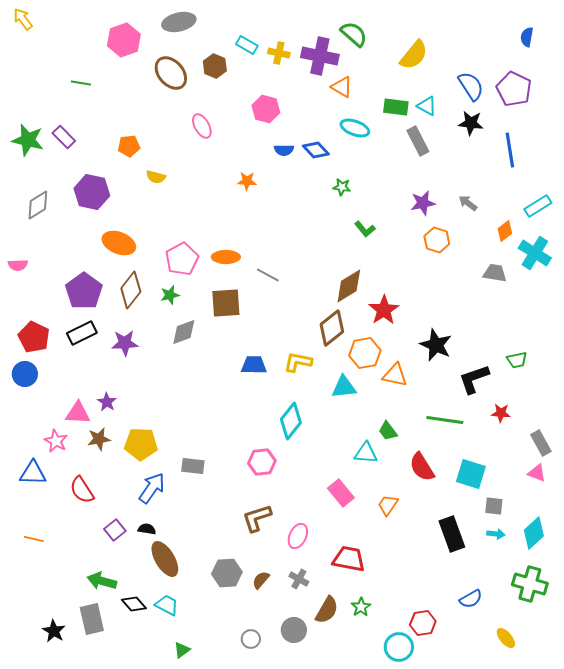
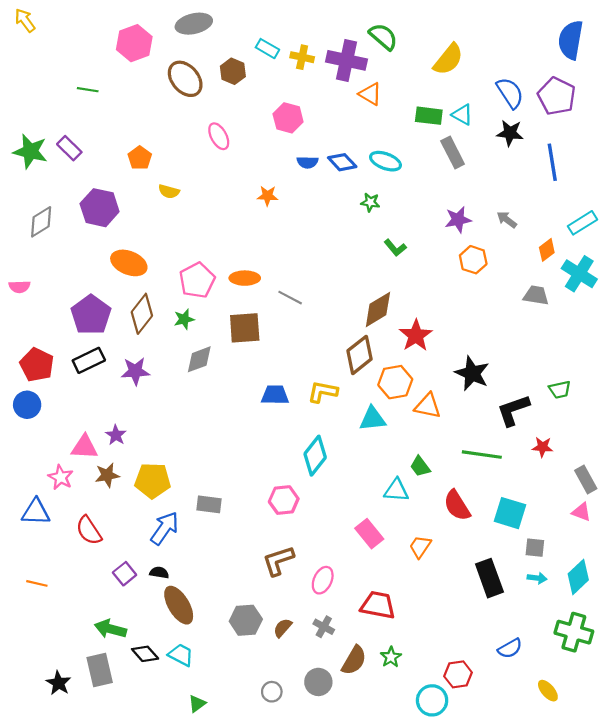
blue semicircle: (527, 37) -> (571, 40), size x1.8
cyan ellipse: (355, 128) -> (385, 161), moved
orange pentagon: (129, 146) -> (140, 158), turned -30

